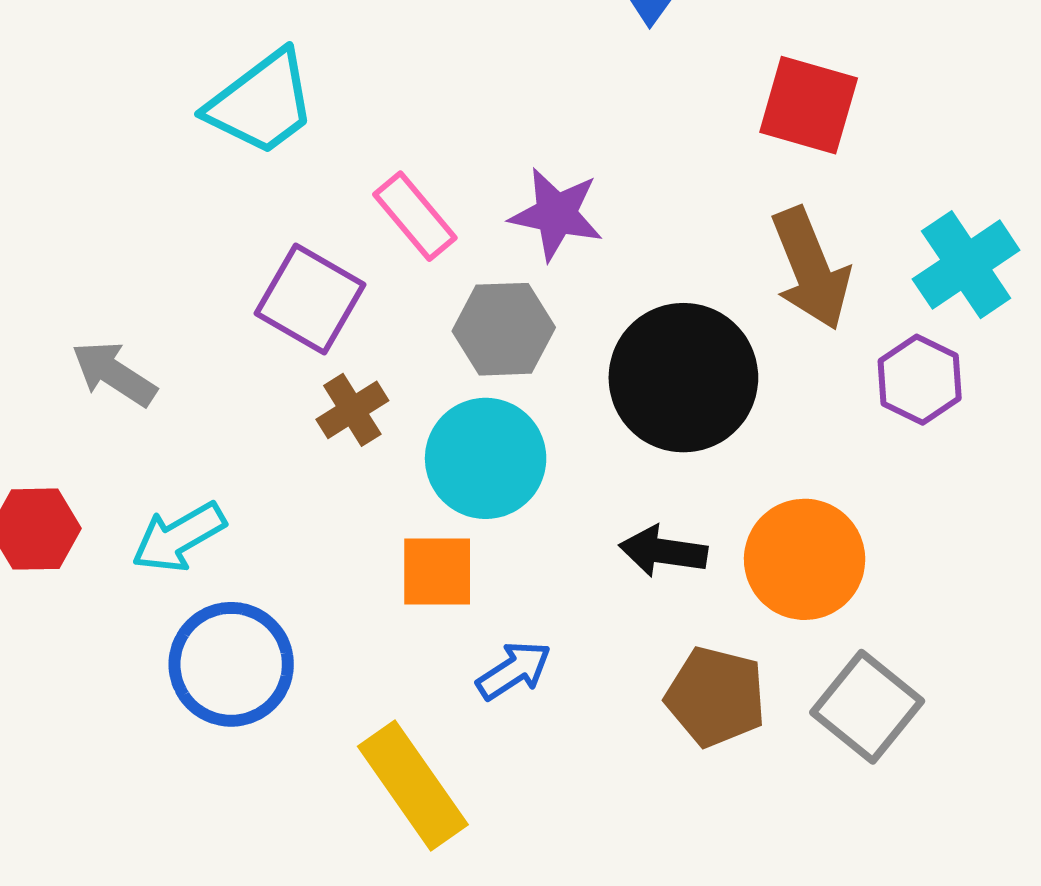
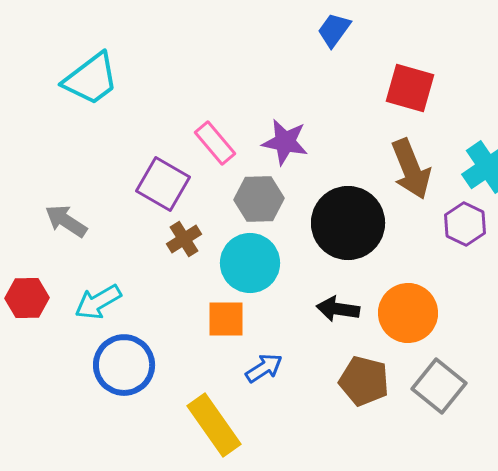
cyan trapezoid: (261, 103) -> (91, 79), moved

